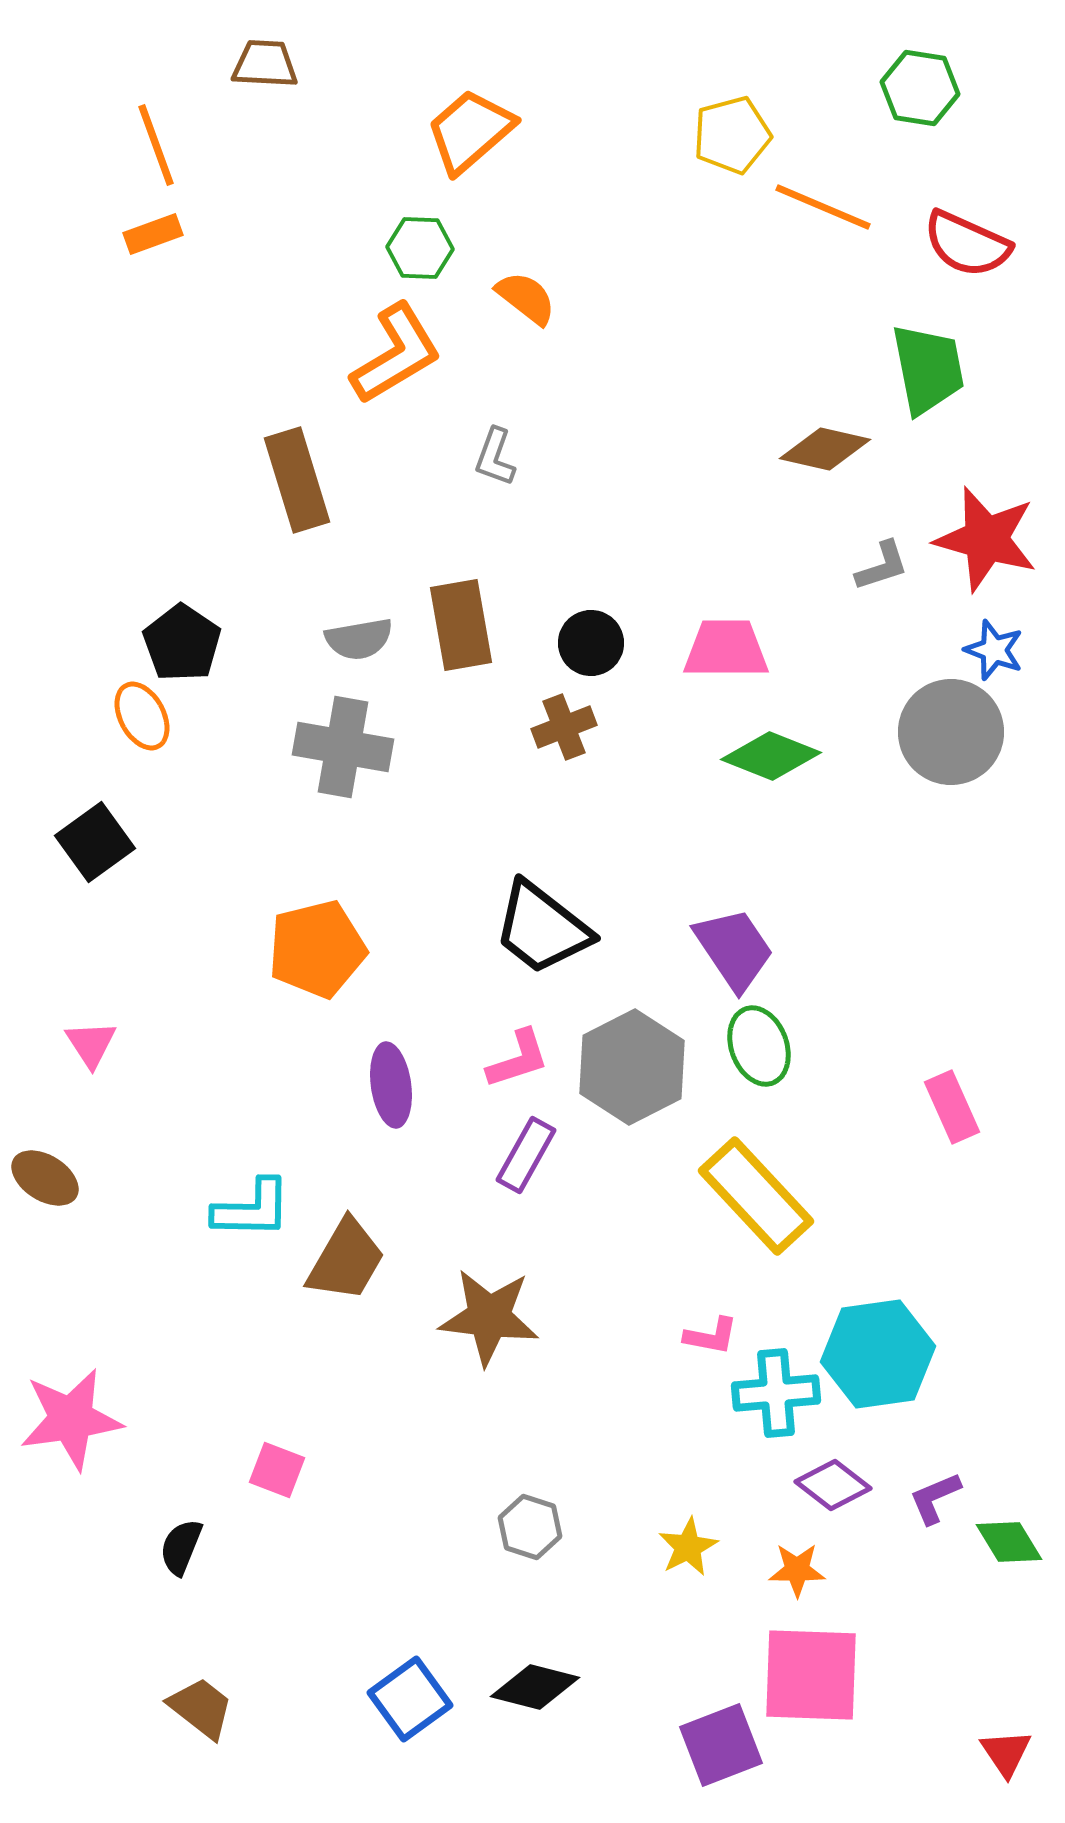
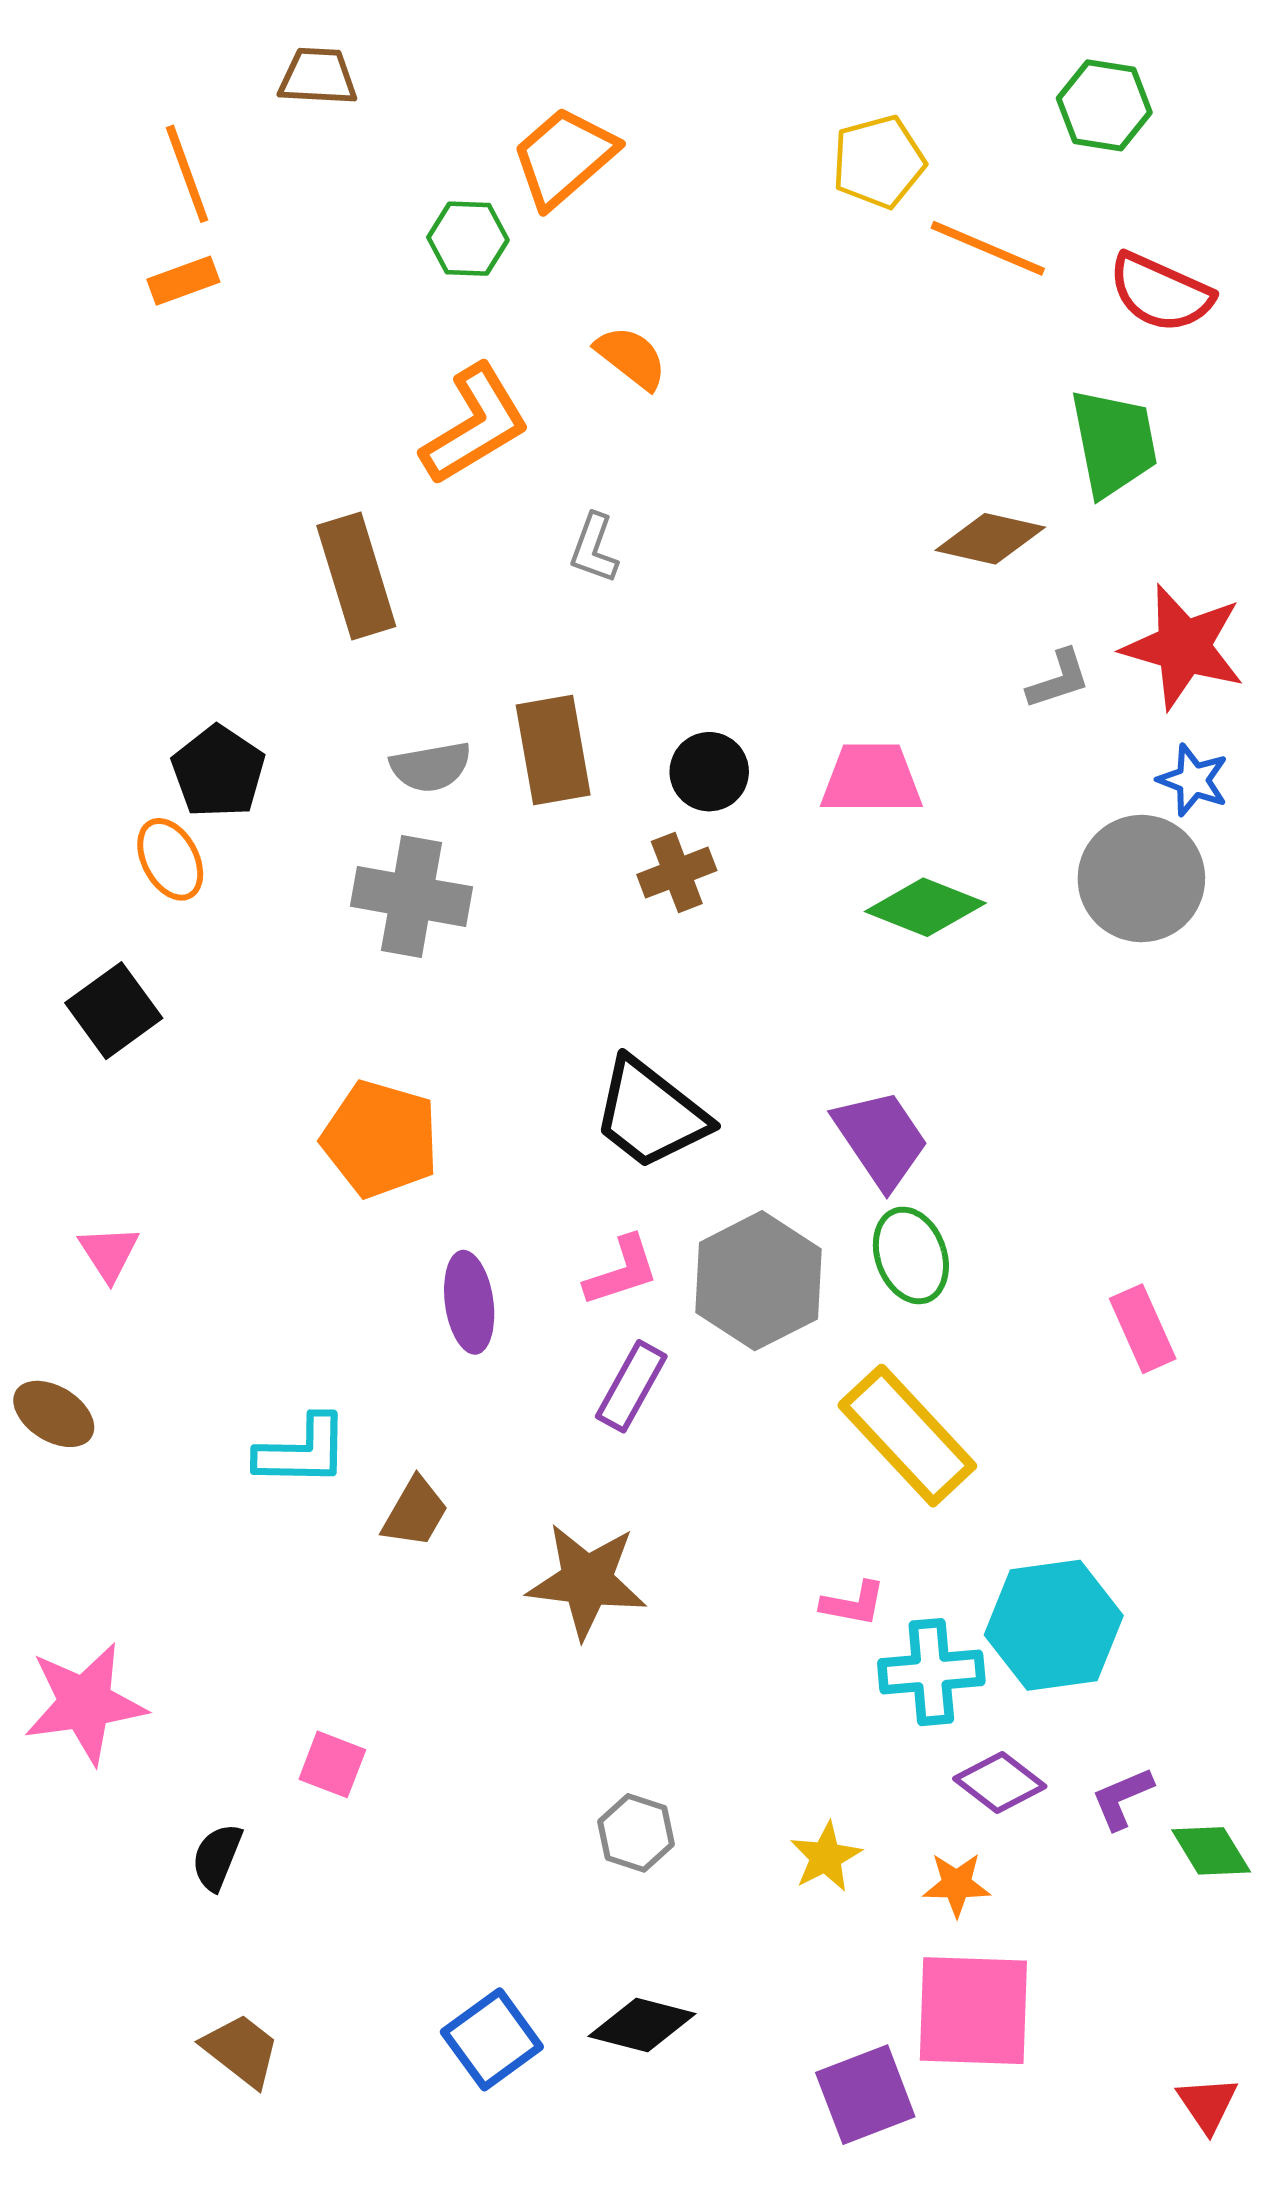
green hexagon: (420, 248) -> (468, 239), moved
orange pentagon: (317, 949) -> (380, 1139), turned 30
brown trapezoid: (346, 1260) -> (415, 1512), size x0.7

